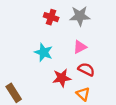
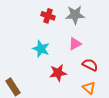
red semicircle: (86, 69) -> (90, 65), moved
orange triangle: (83, 94) -> (89, 88), moved

